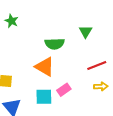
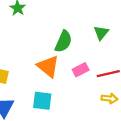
green semicircle: (55, 44) -> (63, 42), turned -72
pink rectangle: (64, 90) -> (81, 70), moved

